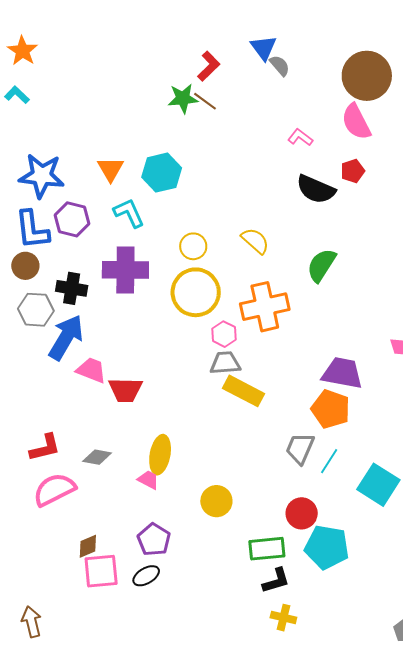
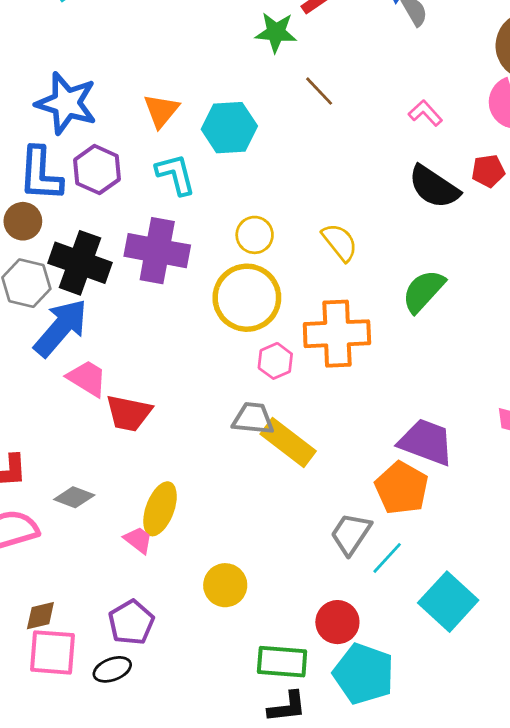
brown line: (205, 101) -> (319, 91), moved
black cross: (72, 288) -> (80, 263), size x1.4
gray trapezoid: (225, 363) -> (253, 419), moved

